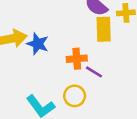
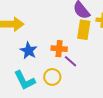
blue star: (38, 44) -> (29, 51), moved

